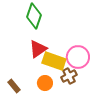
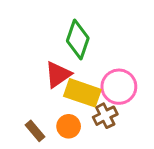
green diamond: (34, 16) -> (78, 39), moved
brown rectangle: (14, 86) -> (35, 131), moved

